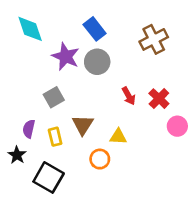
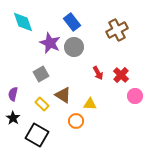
brown triangle: (83, 125) -> (63, 95), turned -30
purple semicircle: (29, 129) -> (13, 94), moved
yellow rectangle: (55, 137) -> (42, 104), turned -32

